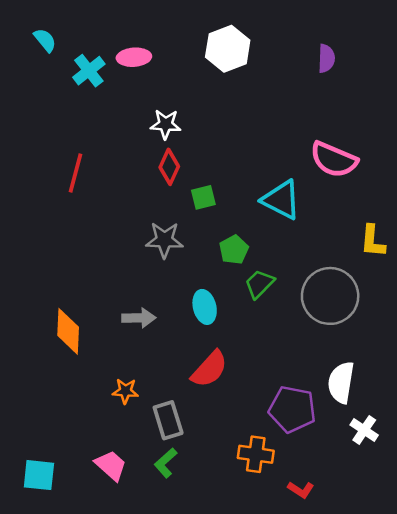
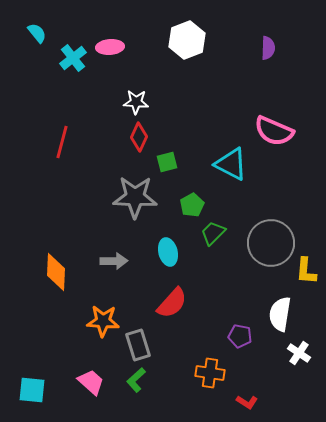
gray star: (164, 240) -> (135, 197), size x1.4
yellow L-shape: (373, 241) -> (306, 271), moved
orange star: (125, 391) -> (103, 321), size x1.5
purple pentagon: (292, 409) -> (240, 336), size x0.6

